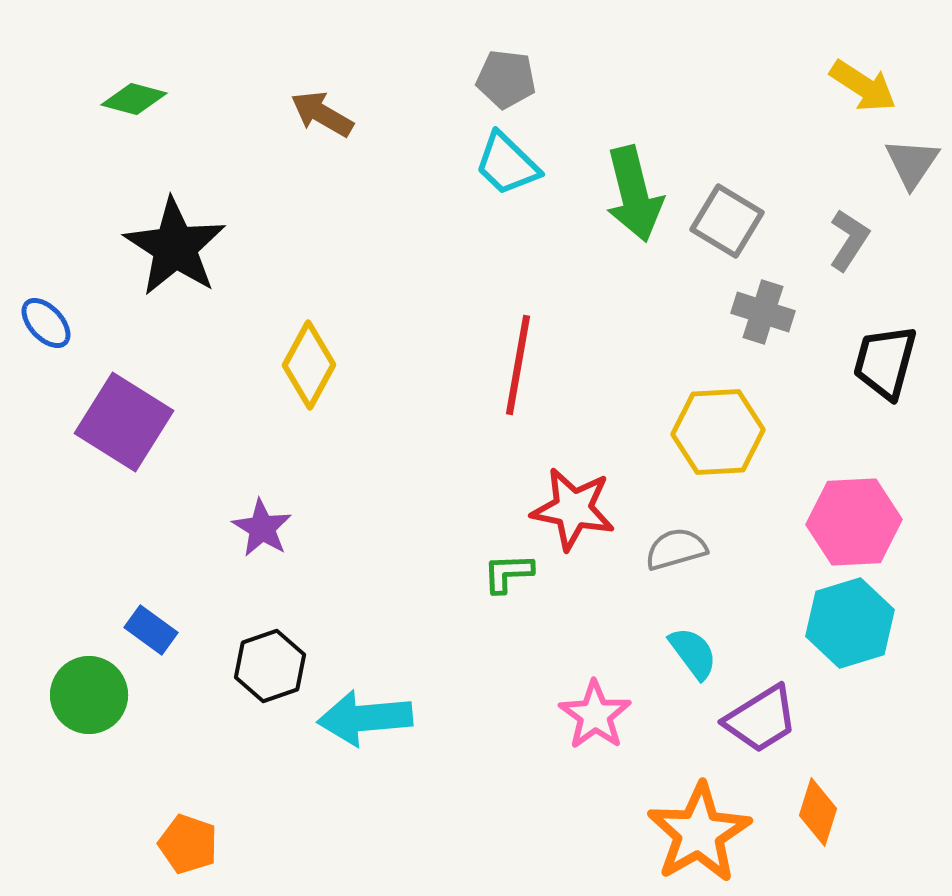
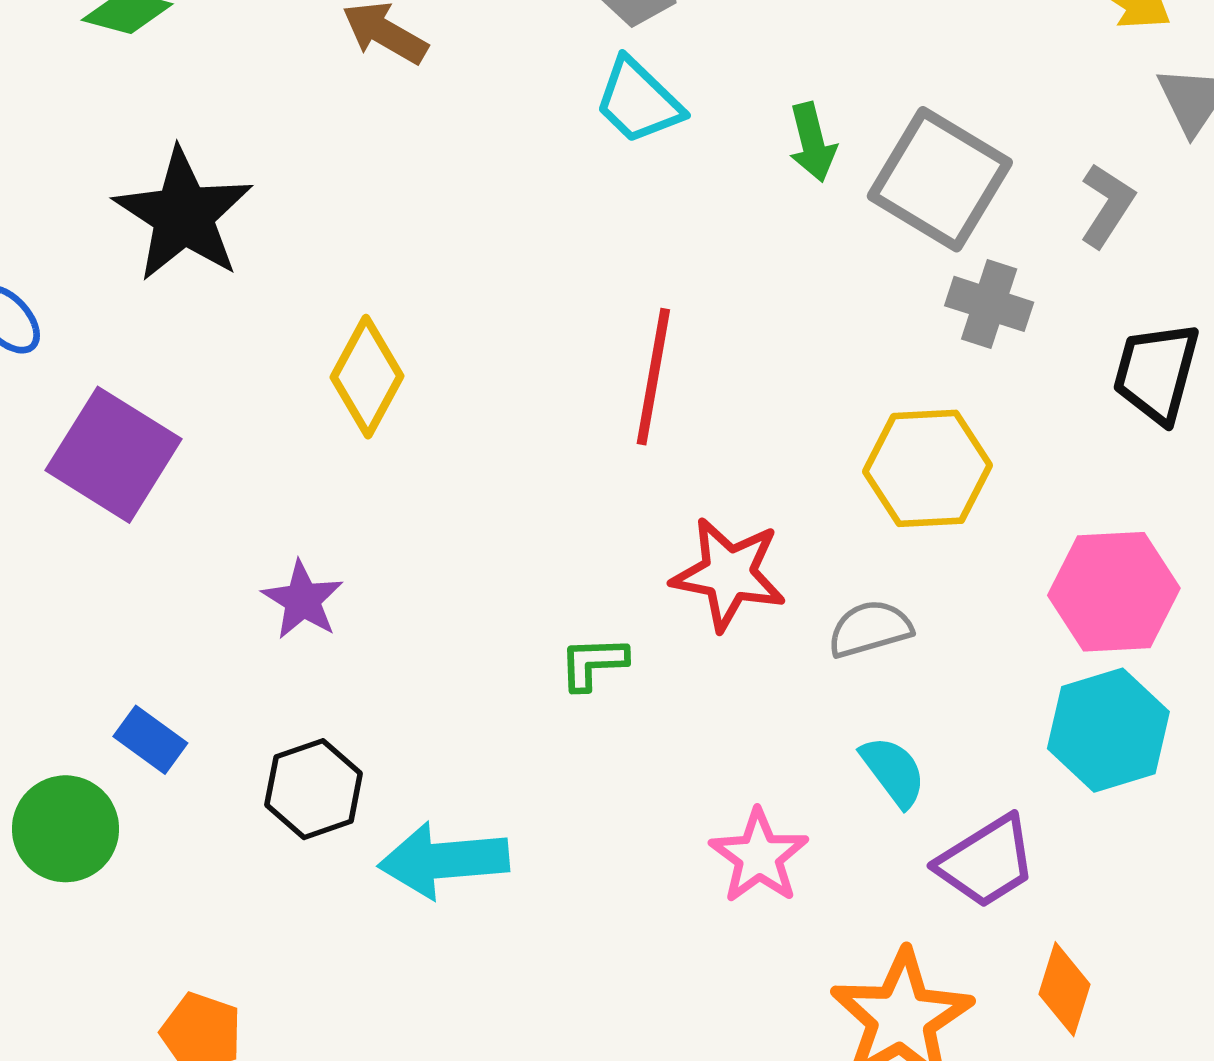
green arrow: (634, 194) -> (812, 142), size x0.6
gray square: (727, 221) -> (940, 179), size x1.4
green L-shape: (508, 573) -> (593, 663), moved

